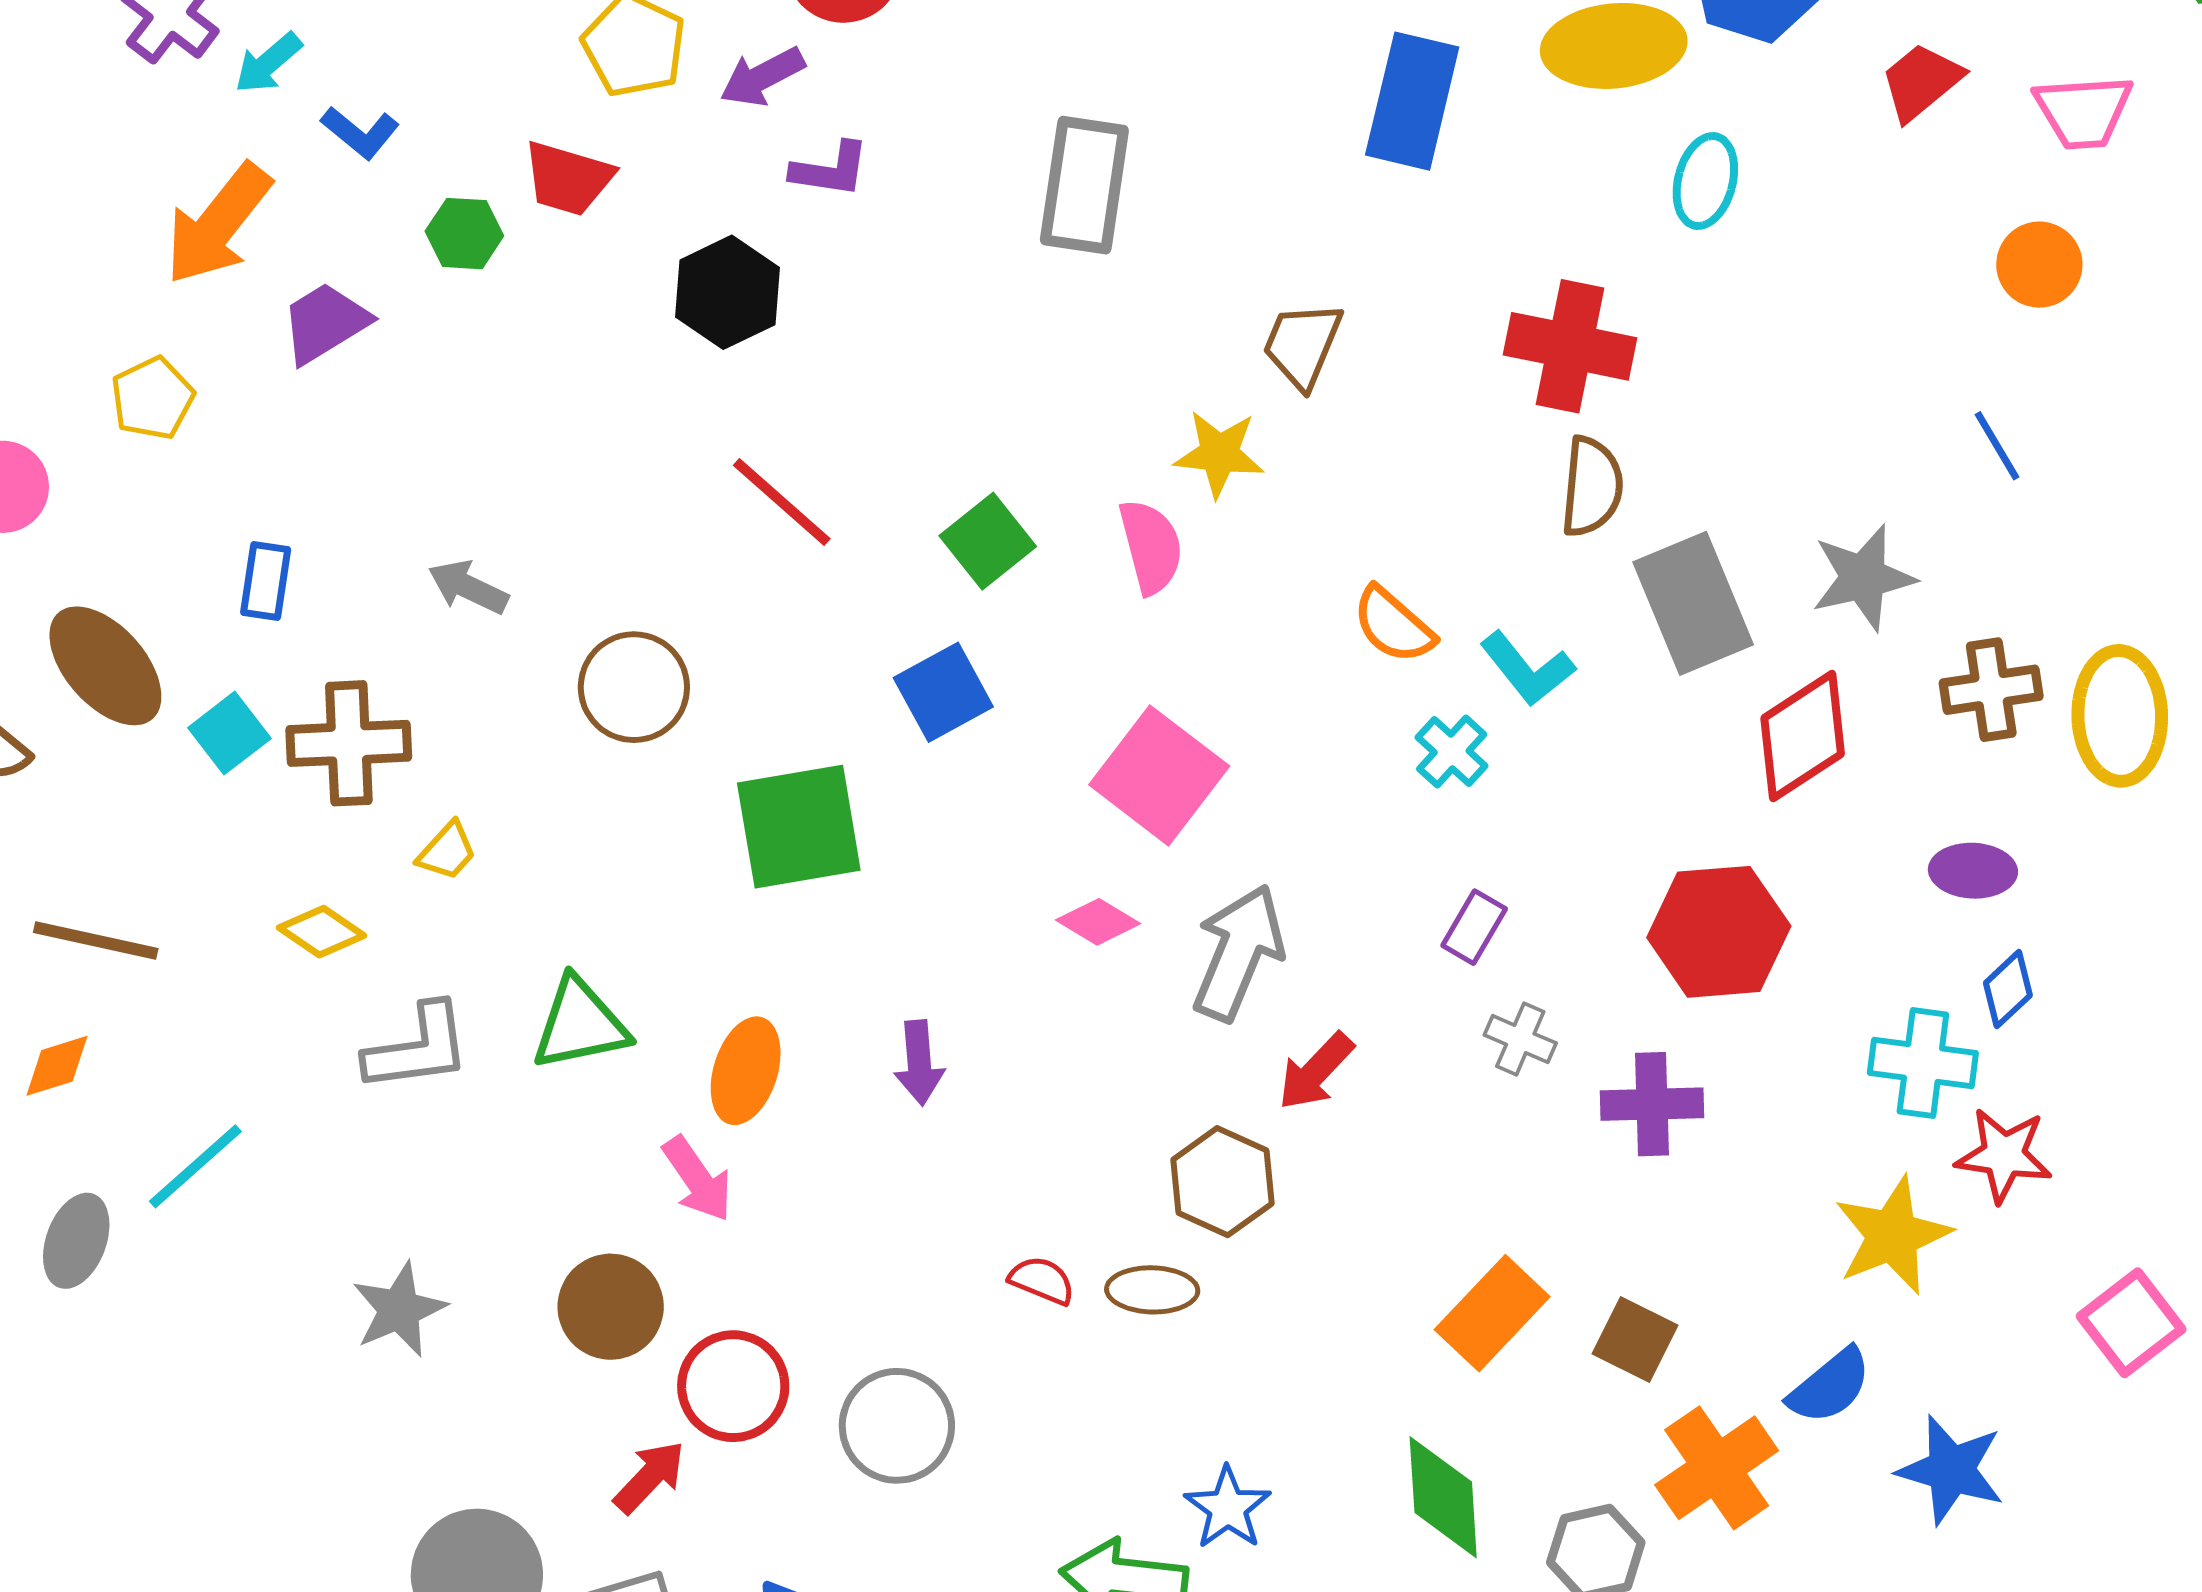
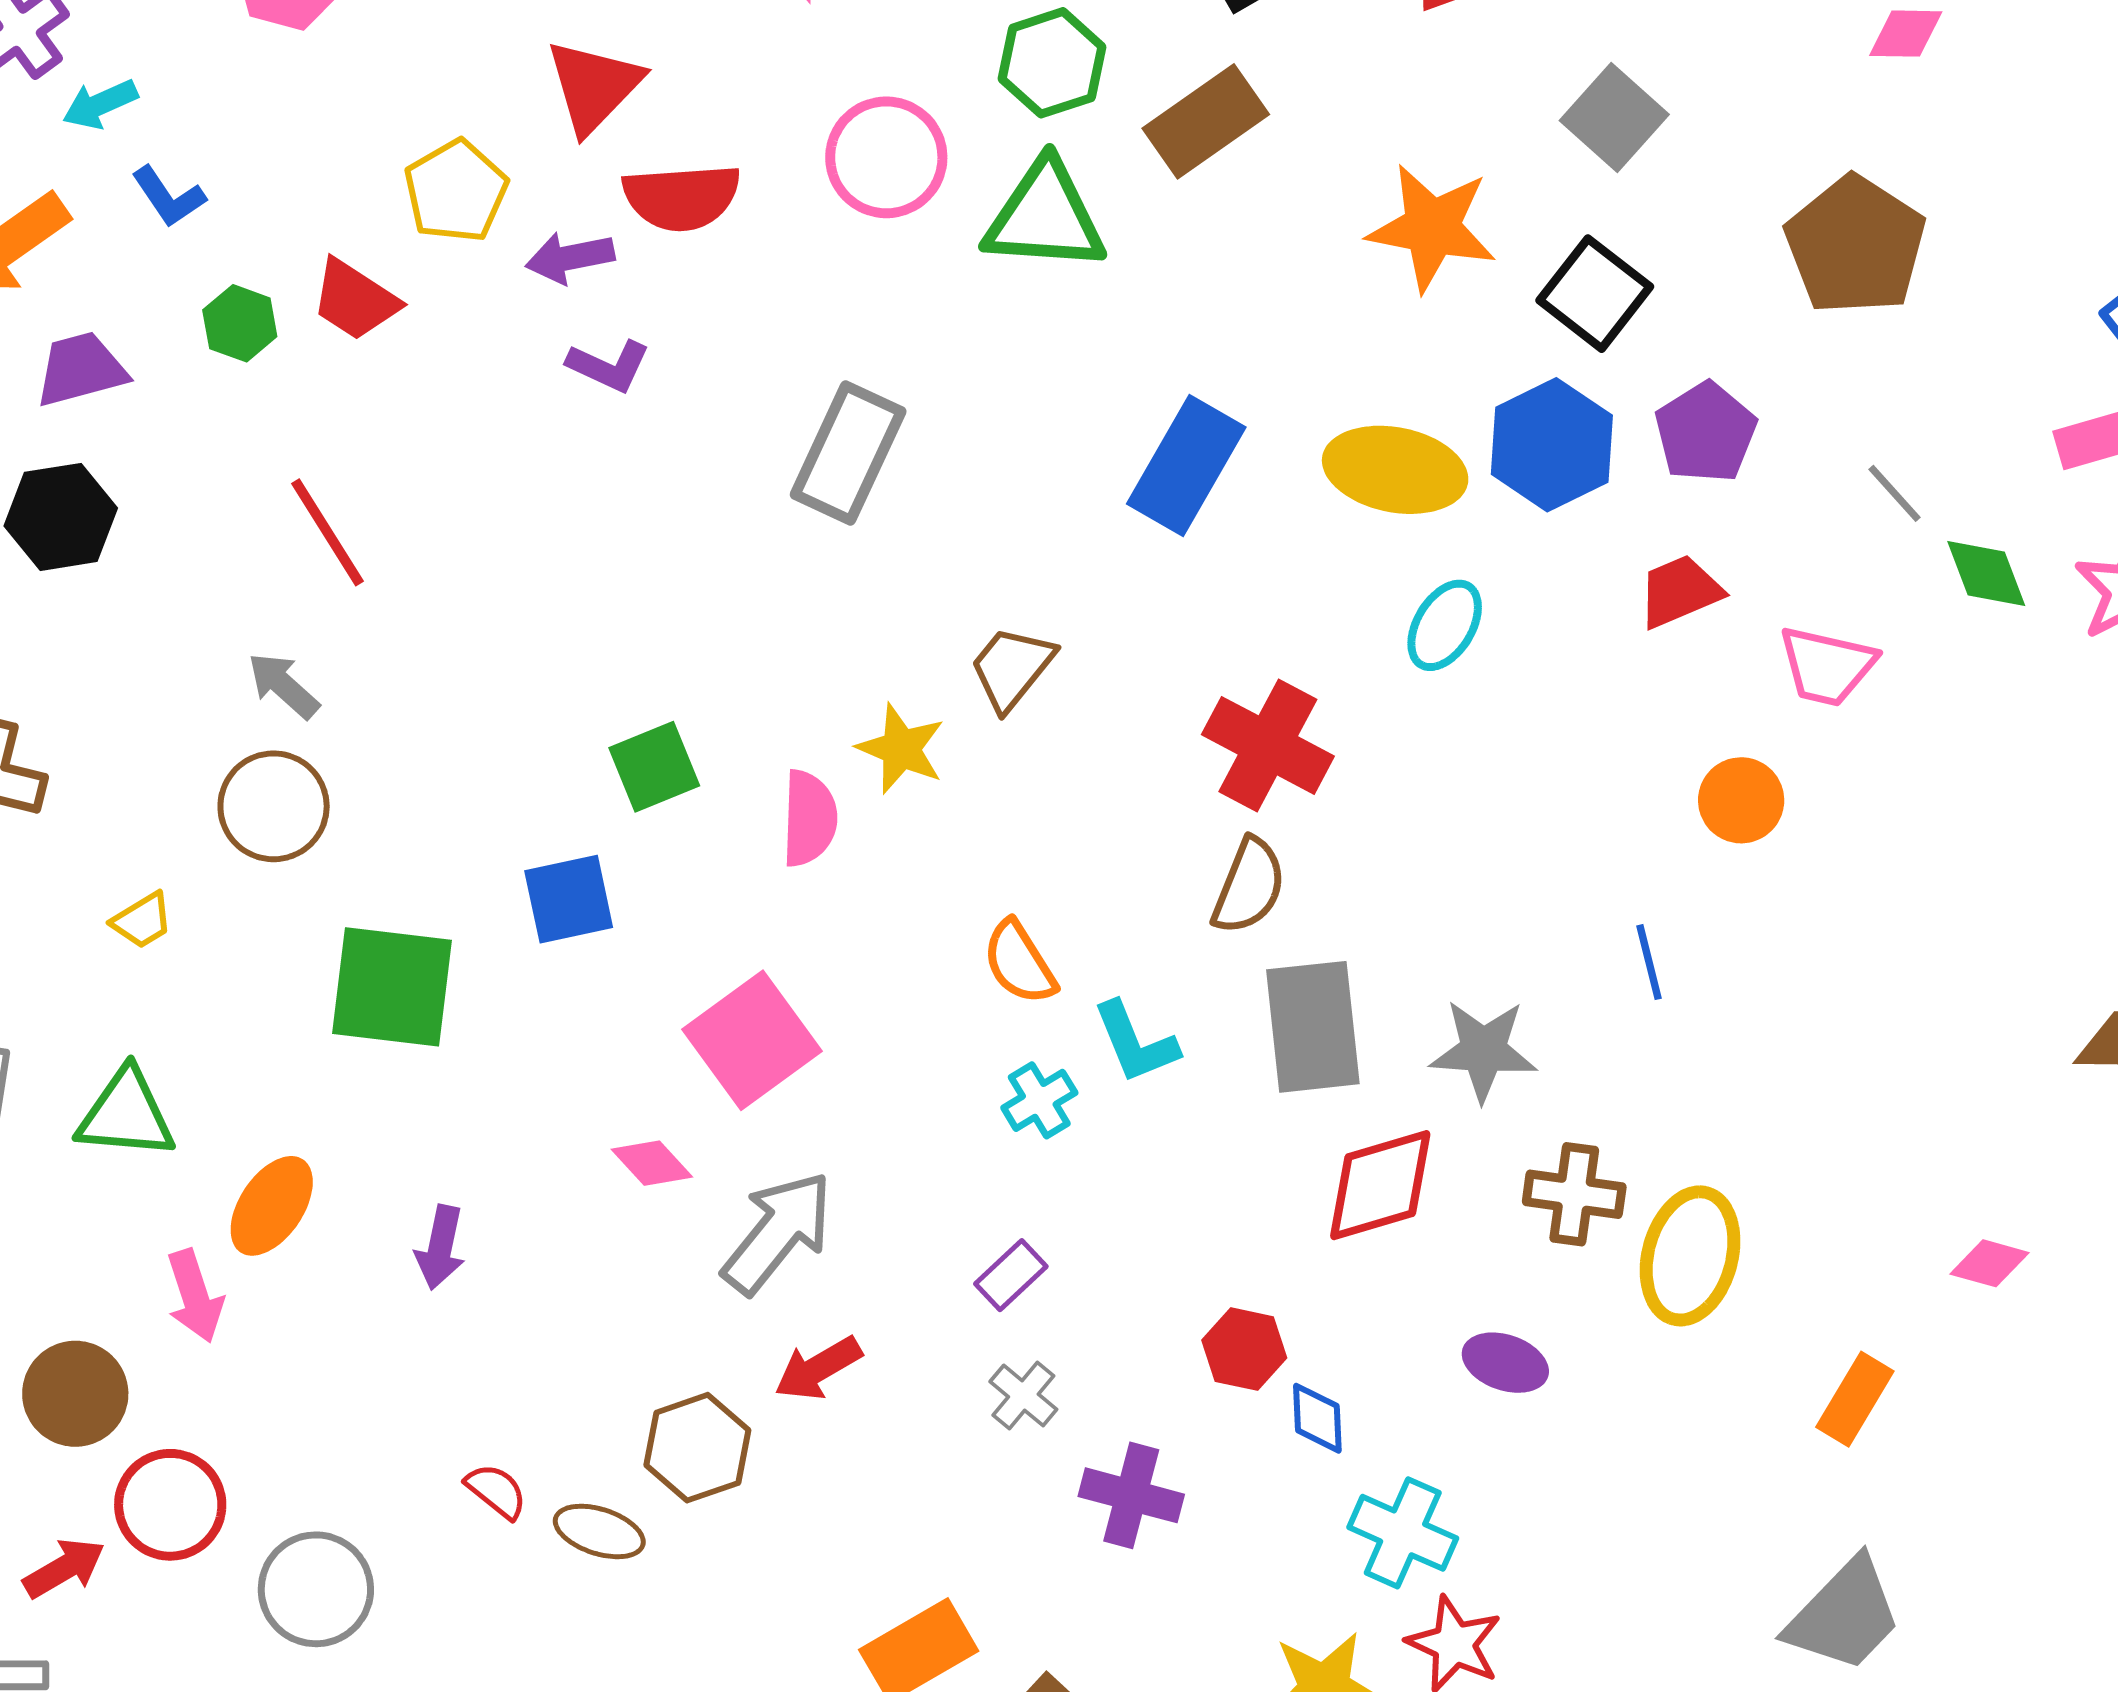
black hexagon: (728, 292) -> (61, 517), moved
red line: (782, 502) -> (328, 532), moved
gray arrow: (468, 587) -> (283, 685), moved
yellow trapezoid: (447, 851) -> (142, 920), moved
red hexagon: (1719, 932) -> (1244, 1349), size x0.6
blue diamond: (2008, 989) -> (1317, 1418), moved, turned -66

